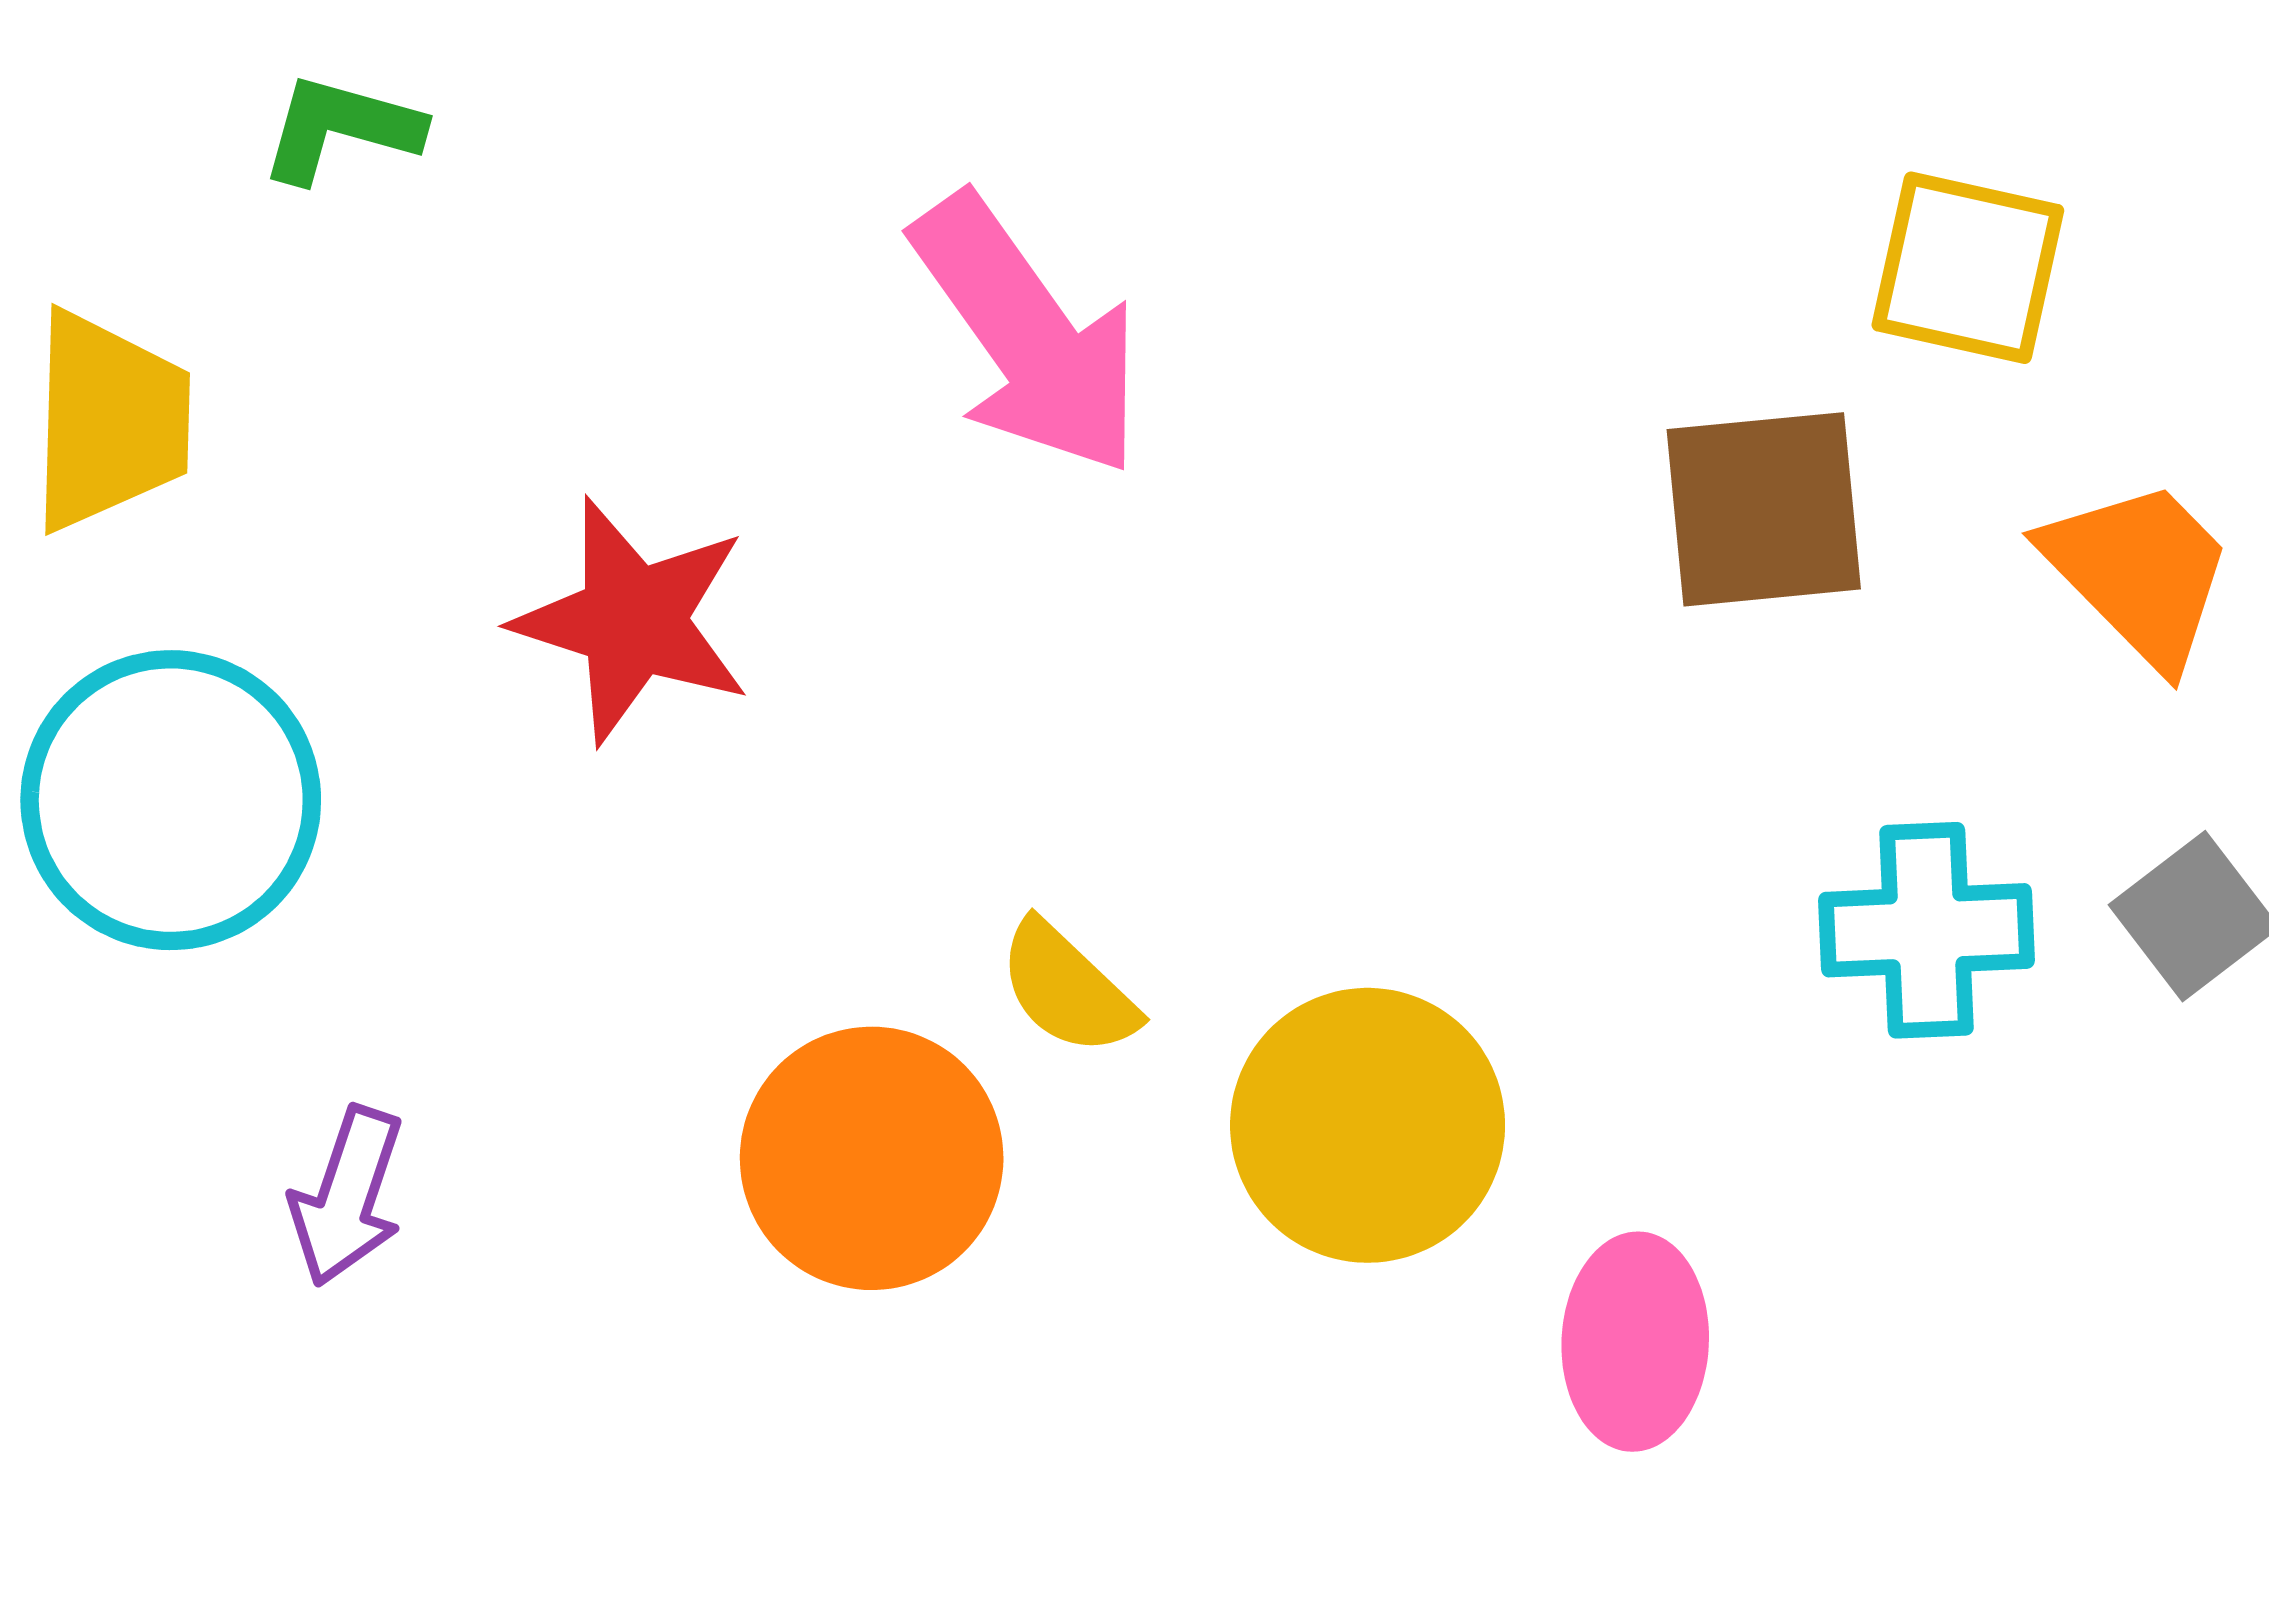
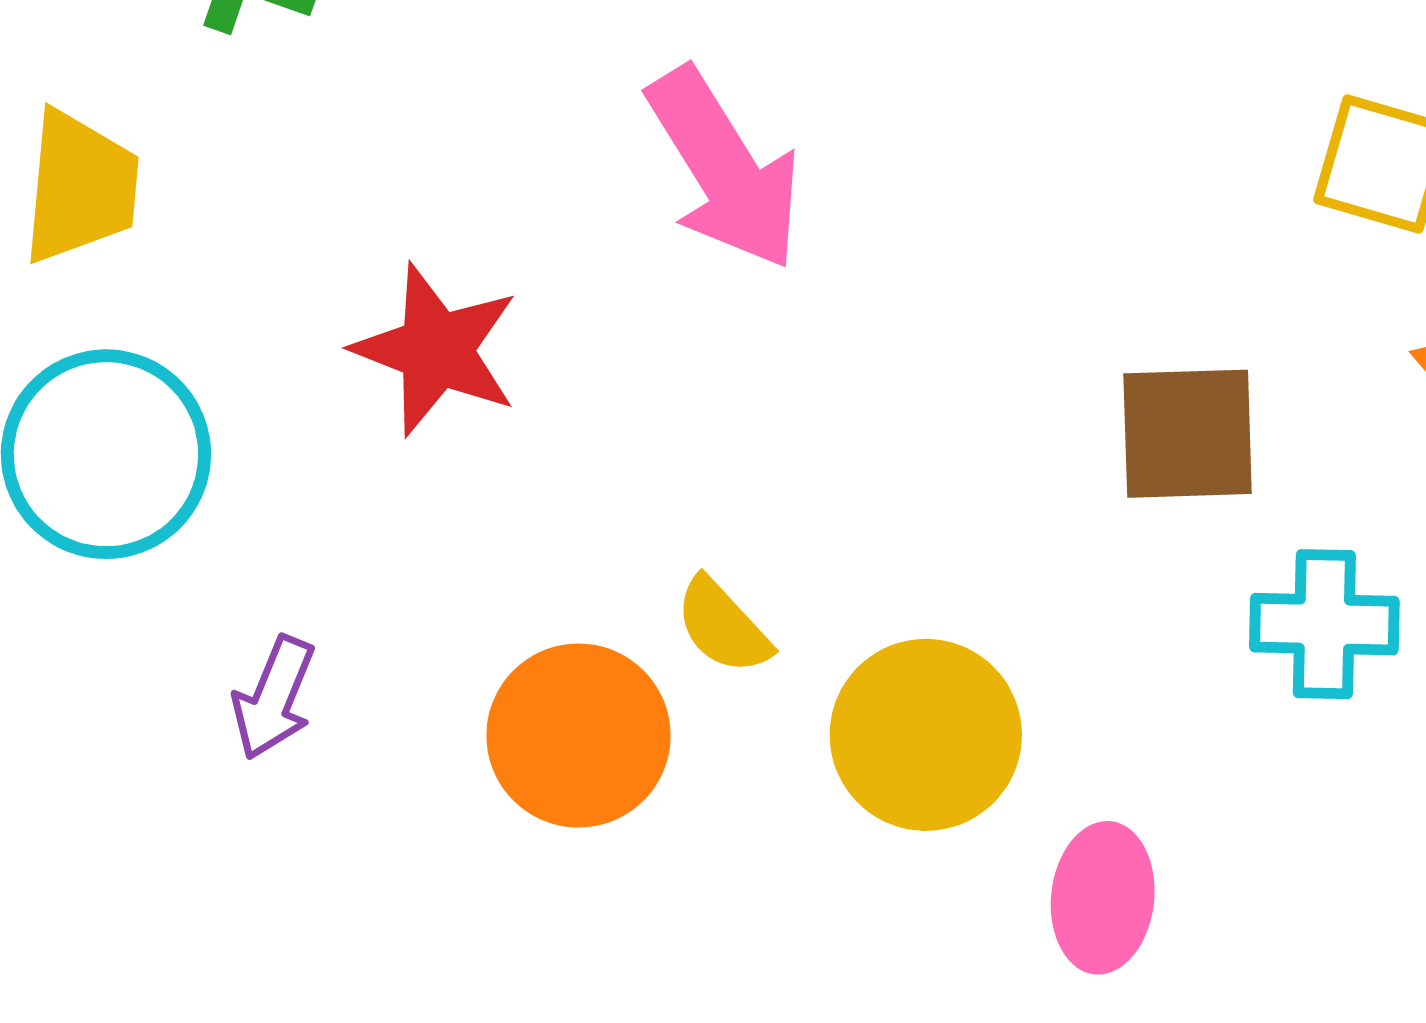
brown square: (1764, 509) -> (1188, 434), moved
purple arrow: (347, 1196) -> (274, 698), moved

